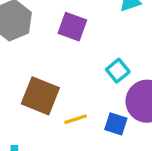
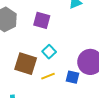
cyan square: (118, 71) -> (49, 52), moved

